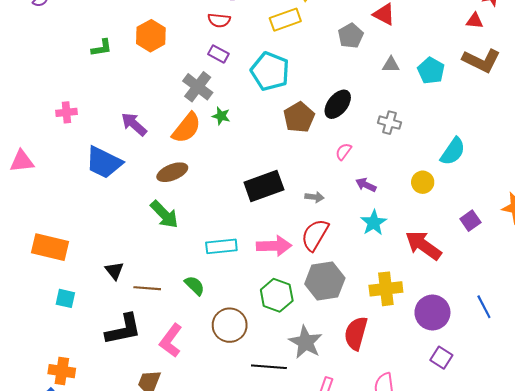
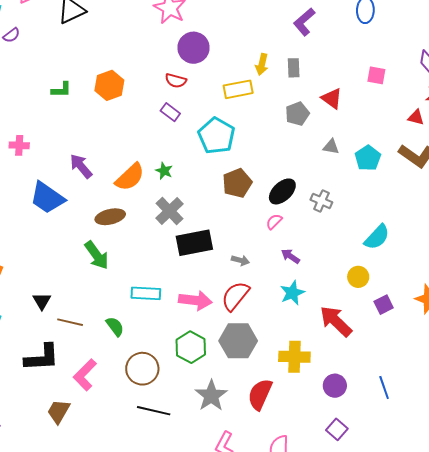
gray cross: (198, 87) -> (170, 211), moved
black ellipse: (338, 104) -> (282, 191), moved
yellow circle: (423, 182) -> (358, 277), moved
purple circle: (432, 313) -> (335, 386), size x0.7
black line: (269, 367) -> (154, 411), moved

